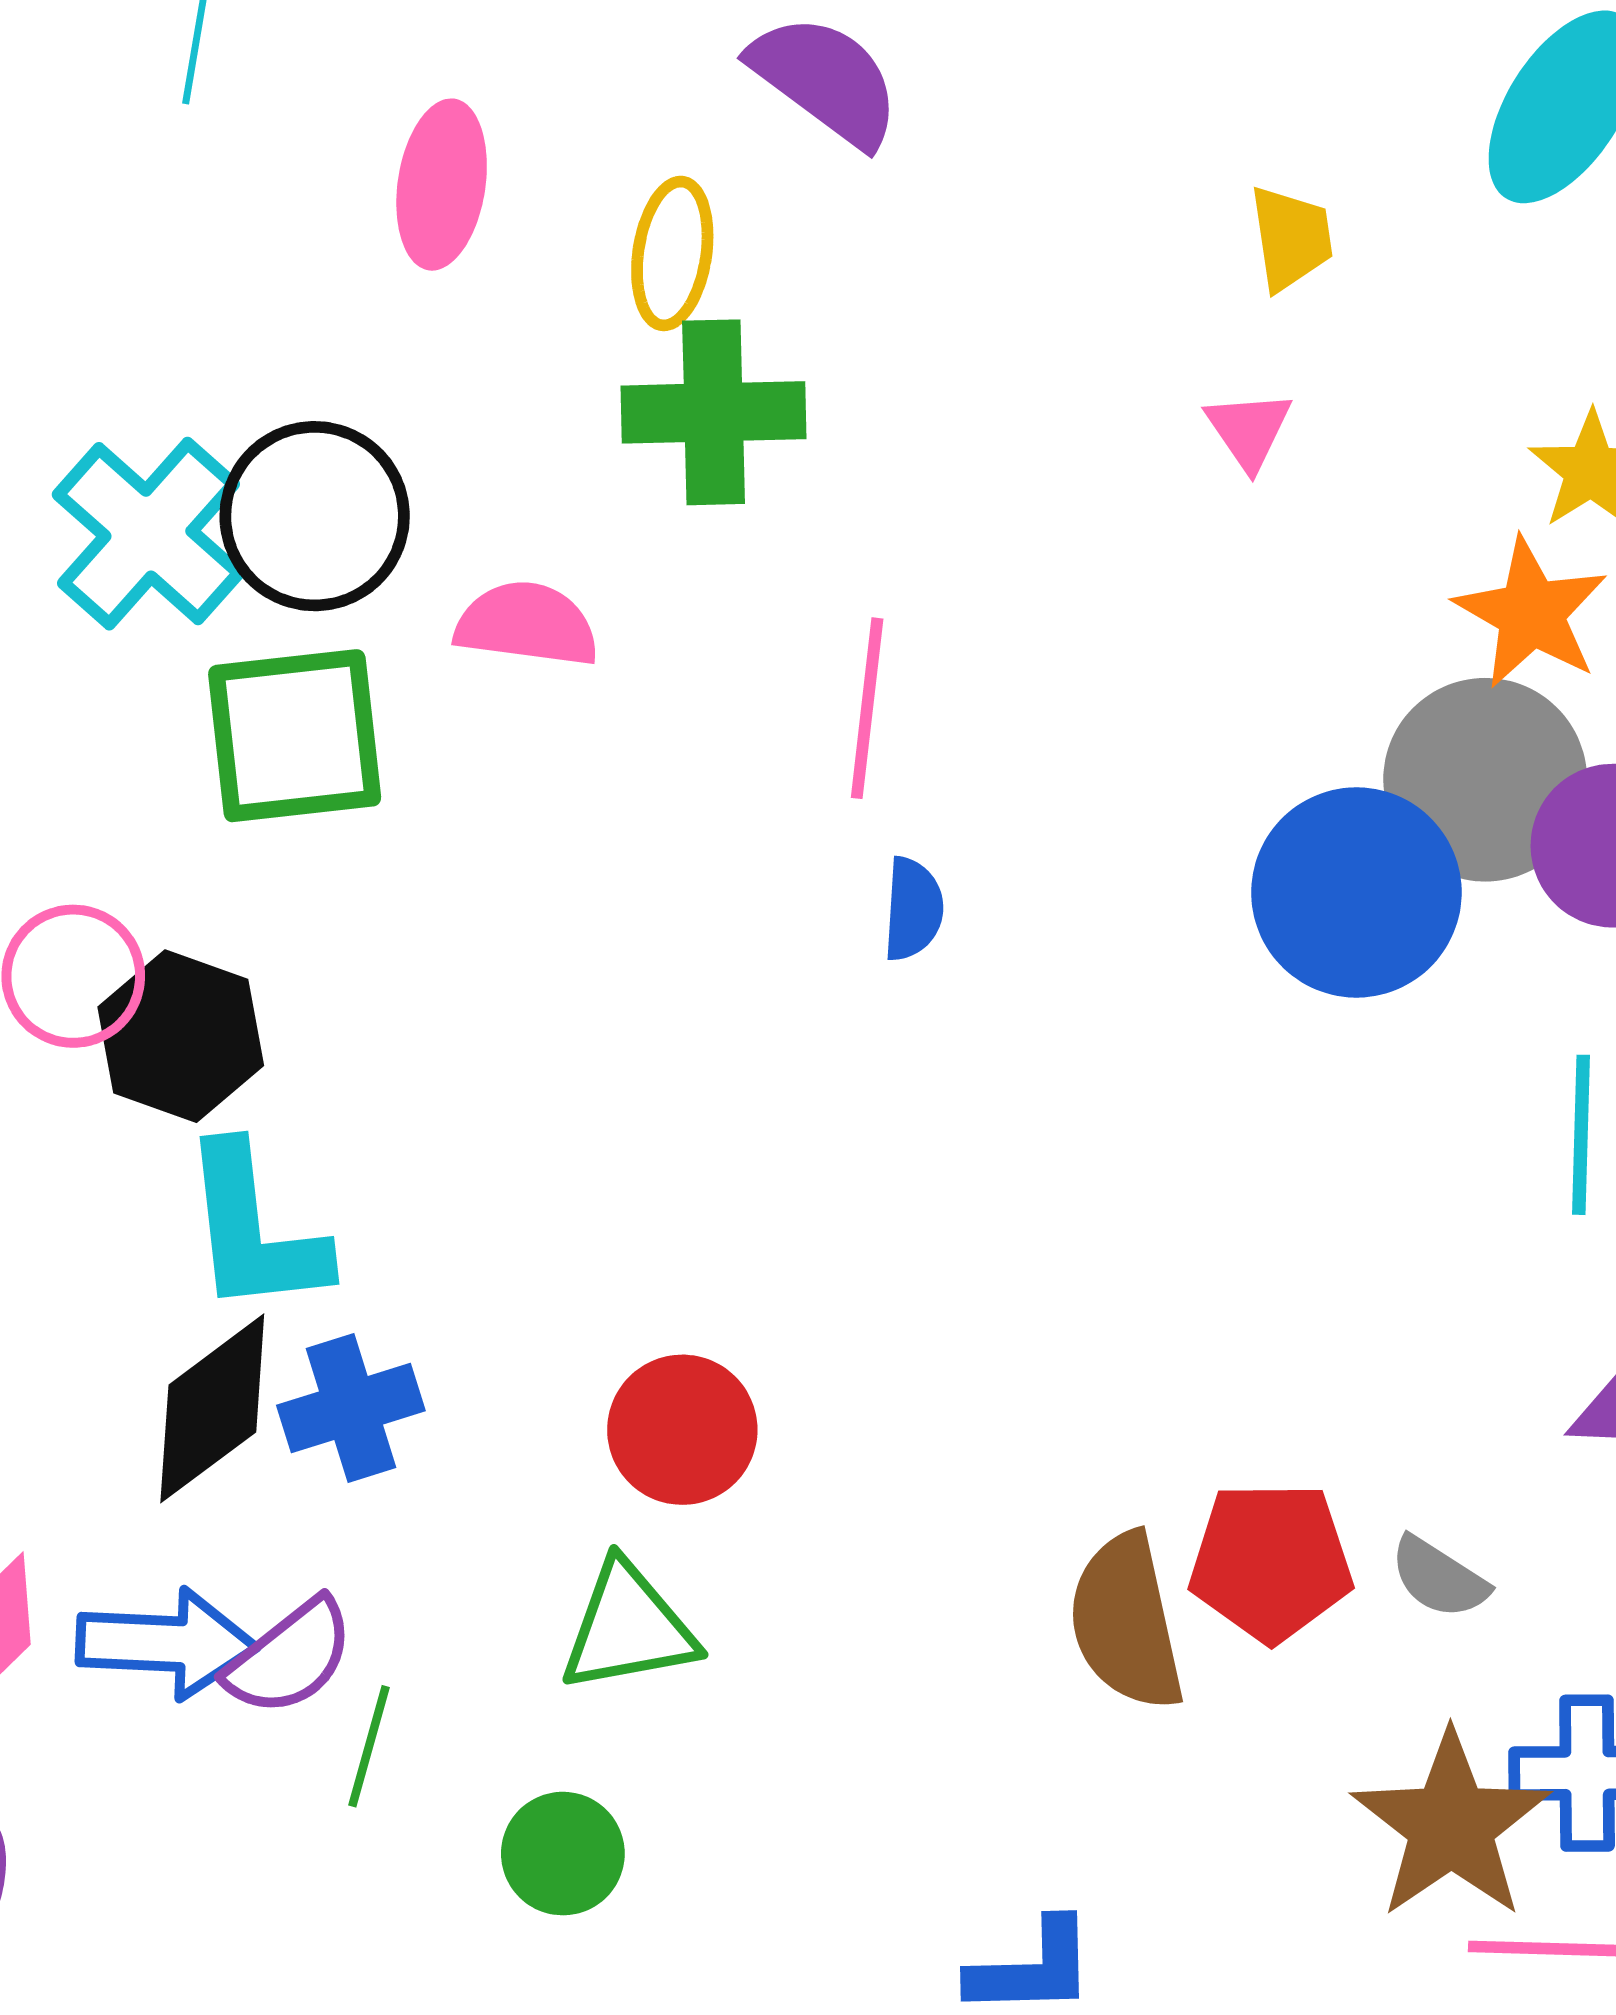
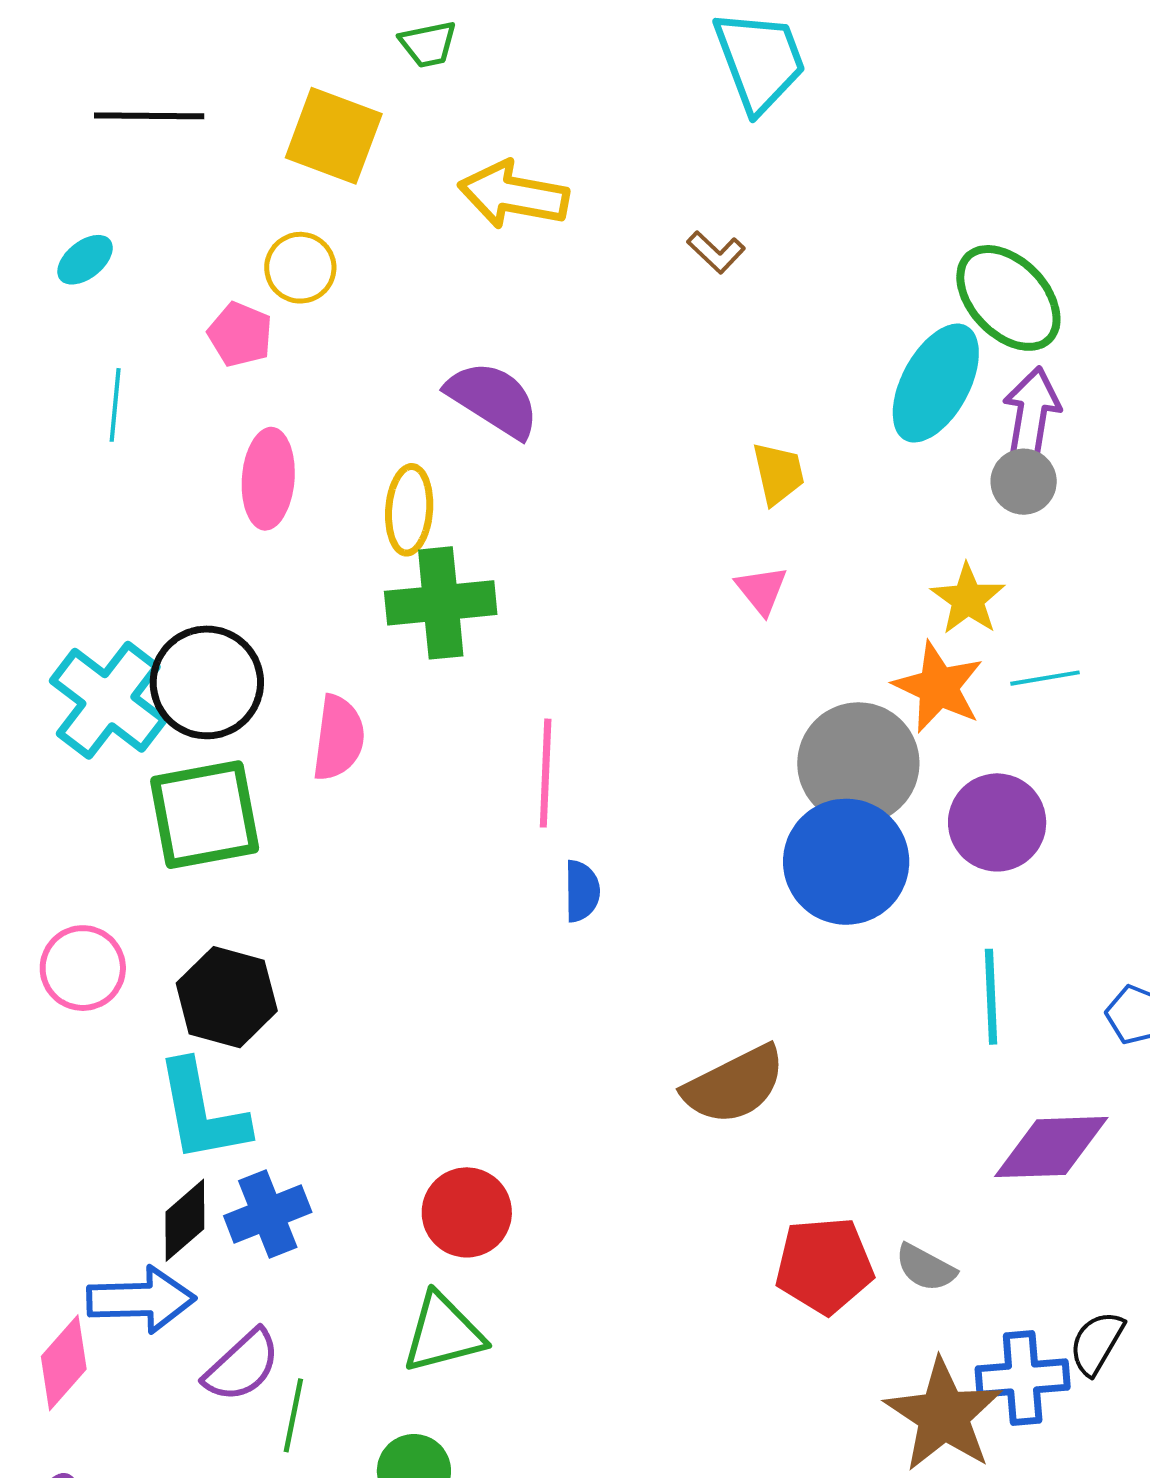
pink semicircle: (527, 624) -> (338, 738), turned 94
gray circle: (1485, 780) -> (858, 763), moved
black hexagon: (181, 1036) -> (227, 997), moved
black diamond: (212, 1408) -> (185, 1220), size x0.7
brown semicircle: (1126, 1622) -> (734, 1085), moved, turned -100
blue arrow: (167, 1643) -> (141, 1300), moved

